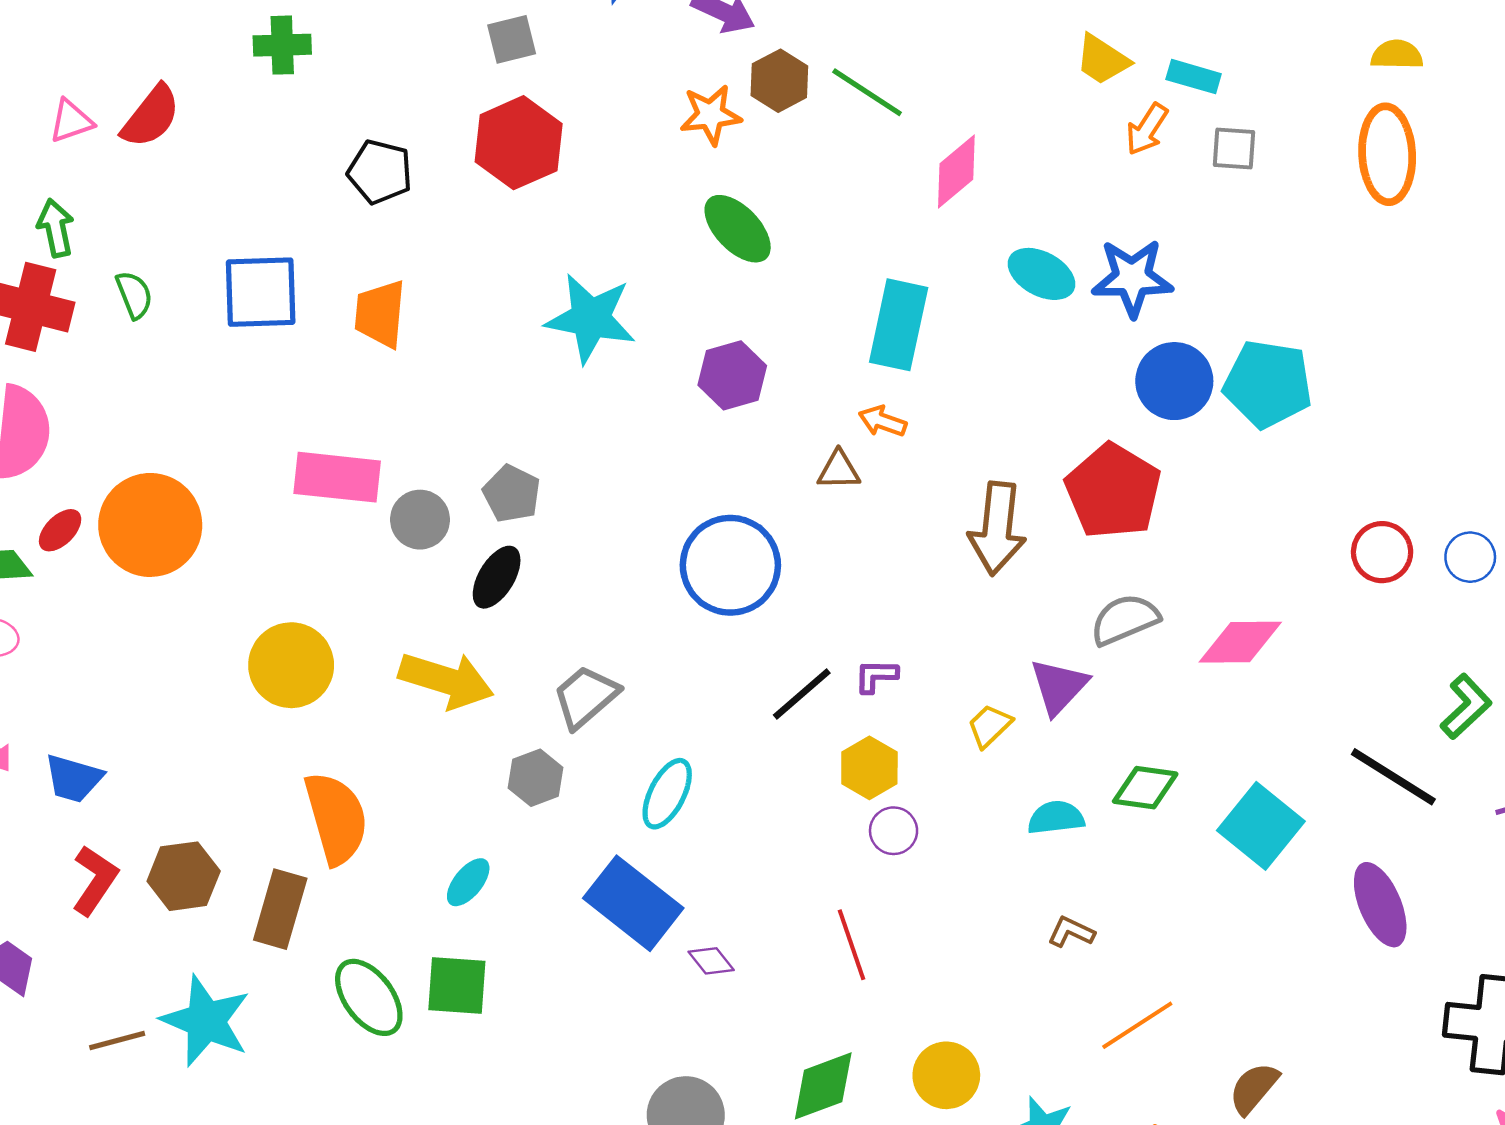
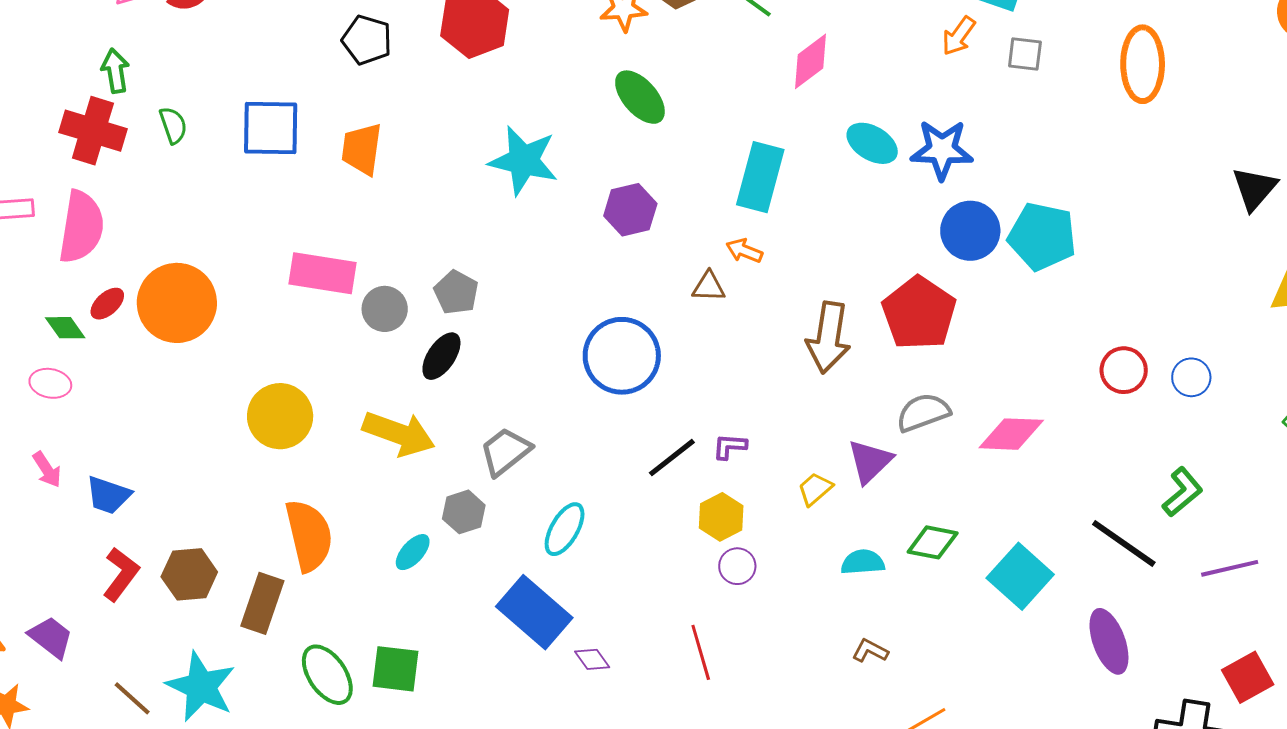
cyan ellipse: (468, 882) -> (413, 552), moved
brown line: (117, 1041) -> (132, 698), turned 54

